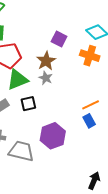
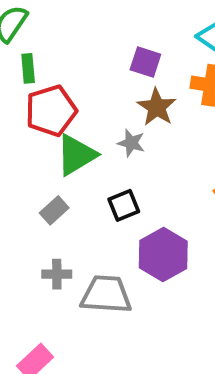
brown star: (46, 61) -> (157, 107), moved
black square: (28, 104) -> (124, 205), moved

